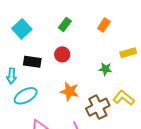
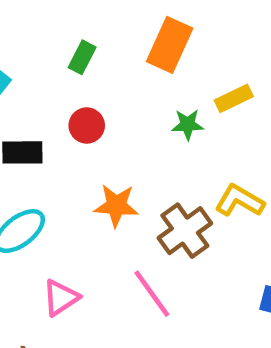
orange rectangle: (104, 25) -> (170, 45), size x1.6
green star: (105, 69) -> (188, 124), moved

